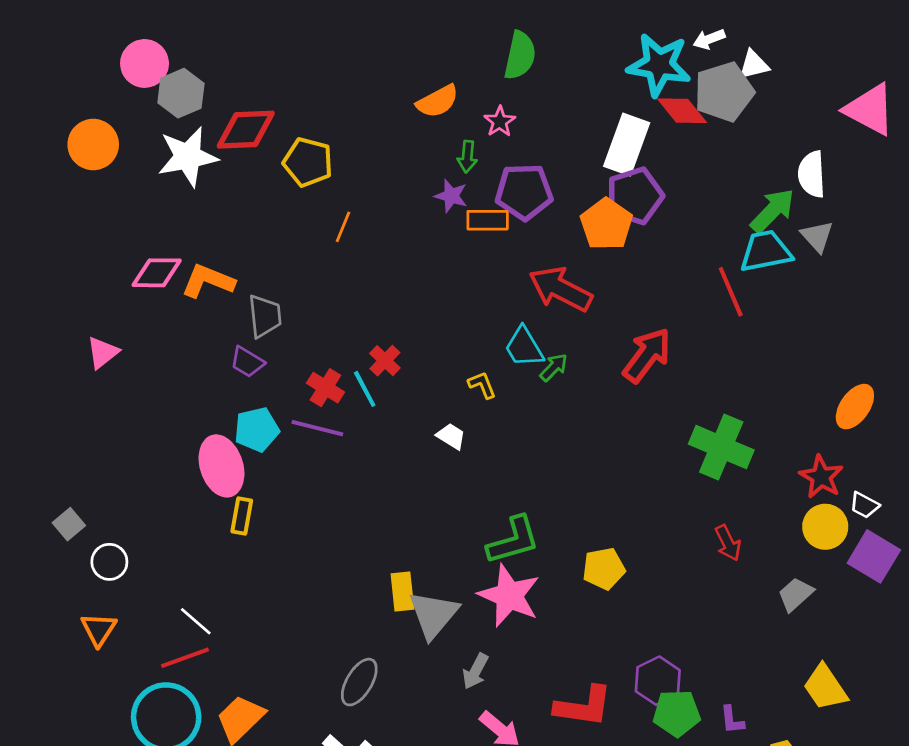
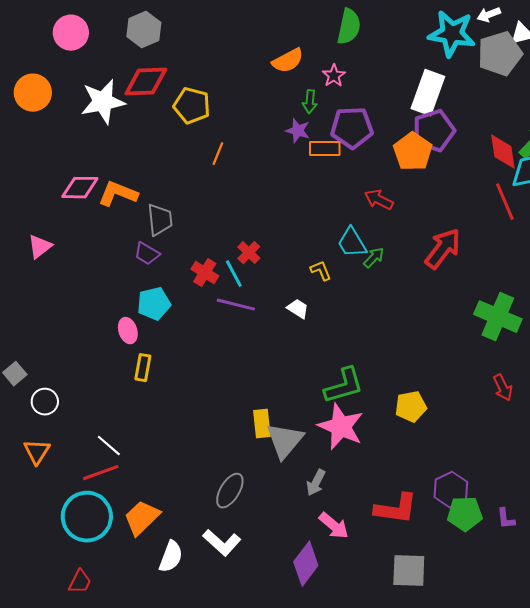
gray hexagon: (181, 93) -> (144, 30), moved
red diamond: (682, 111) -> (503, 152), moved, turned 30
red arrow: (560, 289) -> (379, 200), size x0.6
purple line: (317, 428) -> (236, 305), moved
pink ellipse: (221, 466) -> (128, 331), size x0.6

